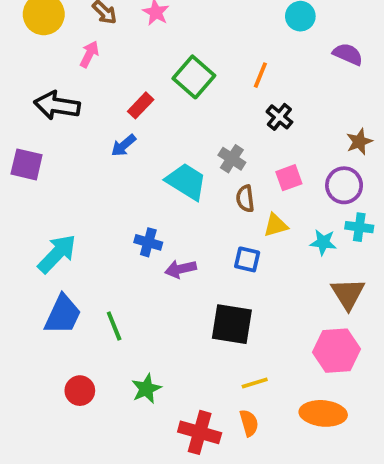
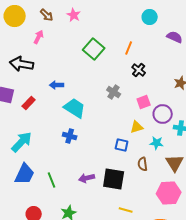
red rectangle: (141, 105) -> (29, 103), moved
blue arrow: (124, 145) -> (57, 85), turned 40
cyan trapezoid: (186, 182) -> (75, 108), moved
purple circle: (344, 185) -> (163, 114), moved
brown semicircle: (245, 199) -> (143, 164), moved
cyan star: (323, 242) -> (157, 143), moved
purple arrow: (181, 269) -> (87, 178), moved
yellow line: (255, 383) -> (126, 210), turned 32

